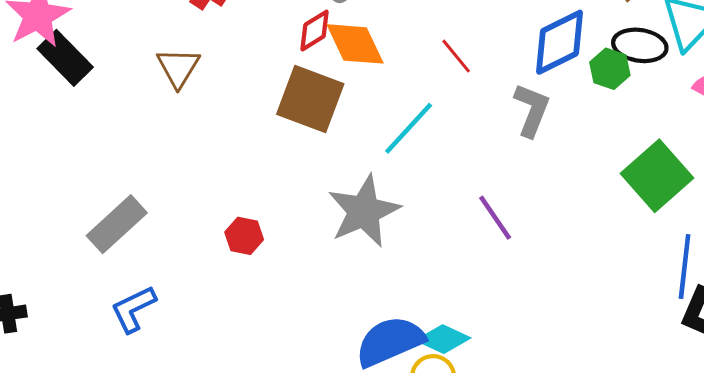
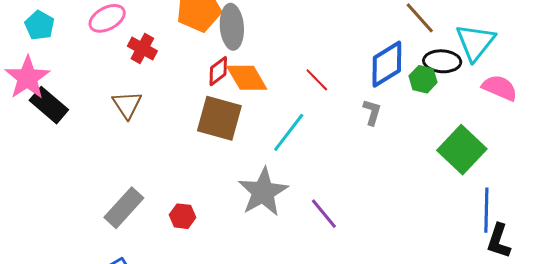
gray L-shape: (532, 110) -> (372, 112), size x0.7
purple line: (495, 218) -> (324, 214), moved
gray rectangle: (117, 224) -> (124, 208), moved

